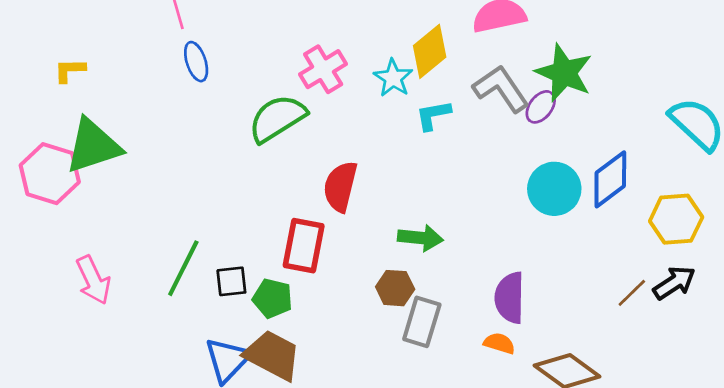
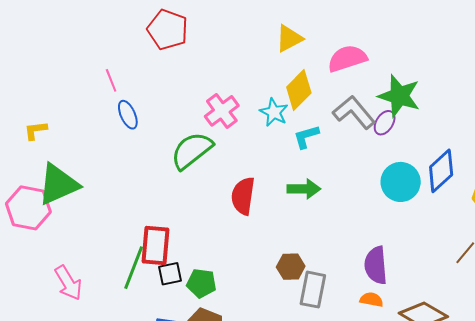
green arrow: (420, 238) -> (304, 189), moved
red rectangle: (304, 246) -> (155, 245), moved

